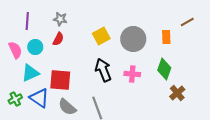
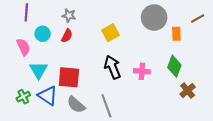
purple line: (27, 21) -> (26, 12), moved
gray circle: (133, 39) -> (154, 18), moved
cyan circle: (35, 47) -> (43, 34), moved
cyan triangle: (30, 73) -> (39, 70), turned -36

